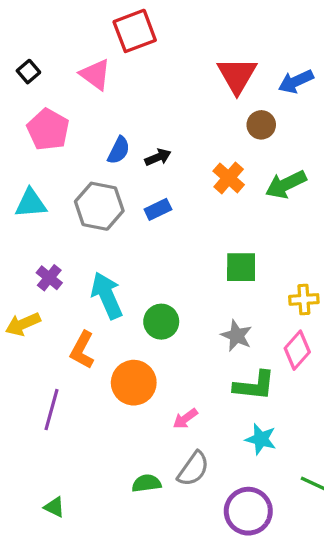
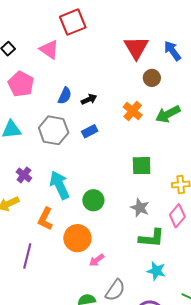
blue arrow: (296, 82) -> (172, 51), turned 80
pink arrow: (185, 419) -> (97, 260), moved

